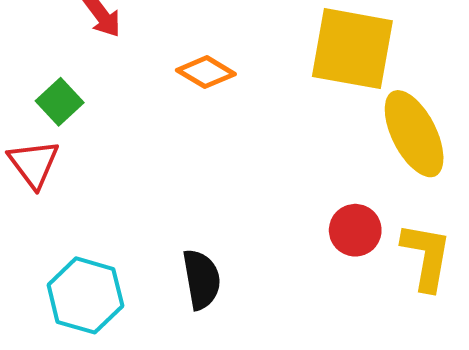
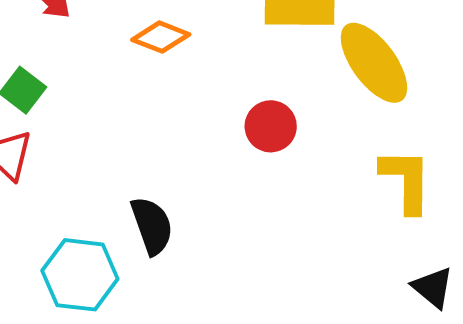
red circle: (355, 230) -> (271, 126), moved
black semicircle: (201, 279) -> (152, 226), moved

